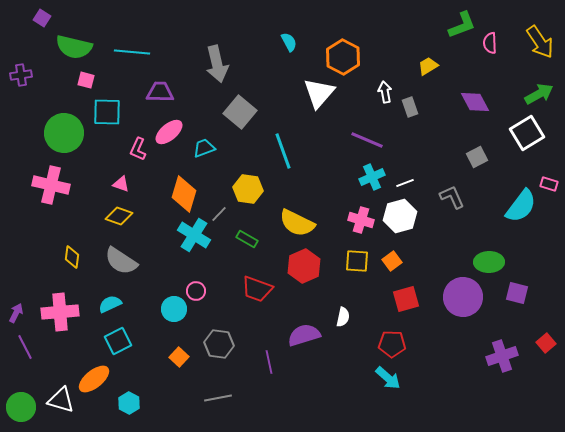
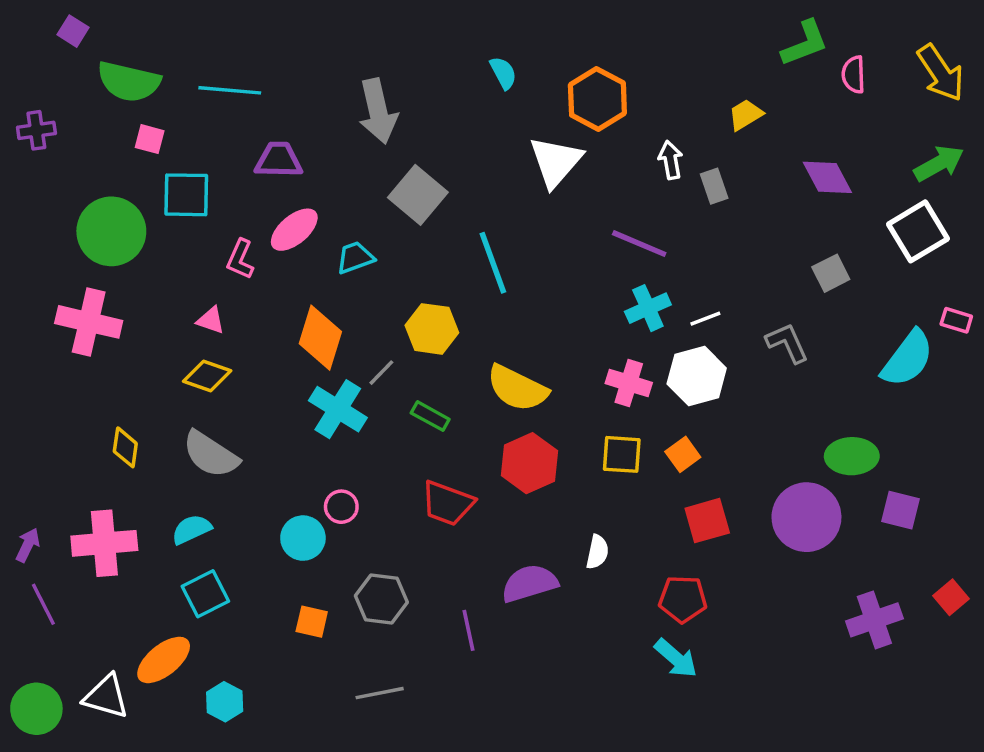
orange square: (179, 357) -> (312, 622), turned -30

